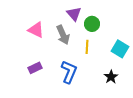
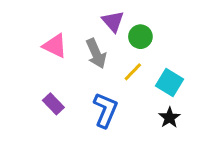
yellow line: (87, 47) -> (133, 72), turned 40
cyan square: (120, 49) -> (169, 82), moved
purple rectangle: (35, 68) -> (53, 104), turned 72

